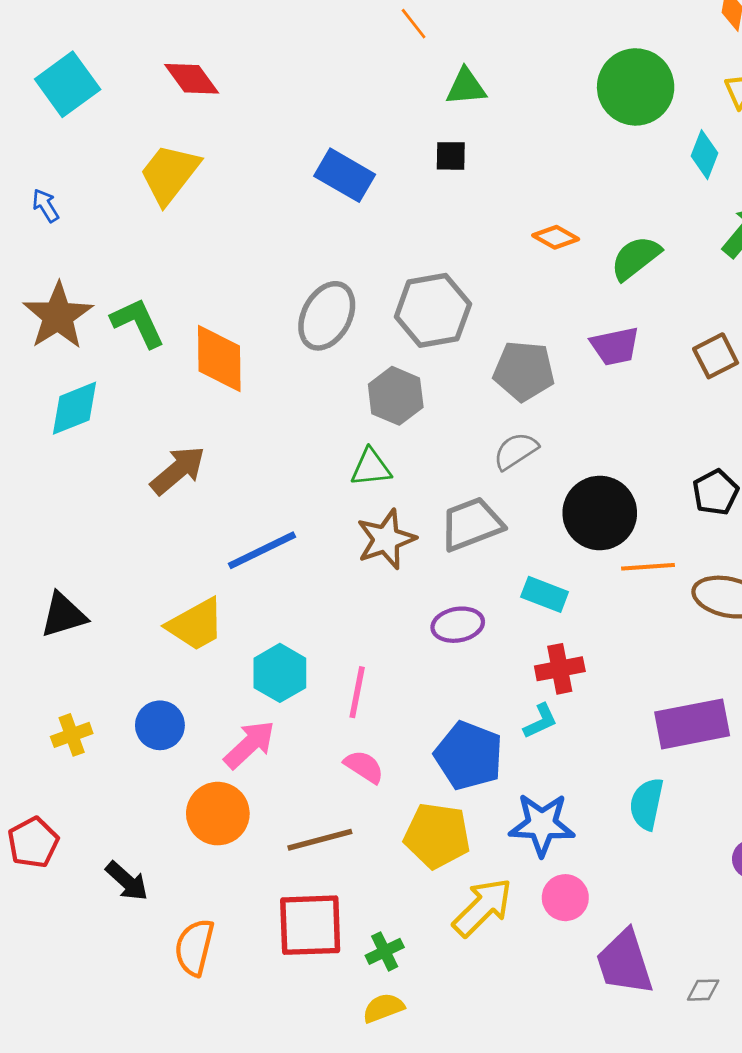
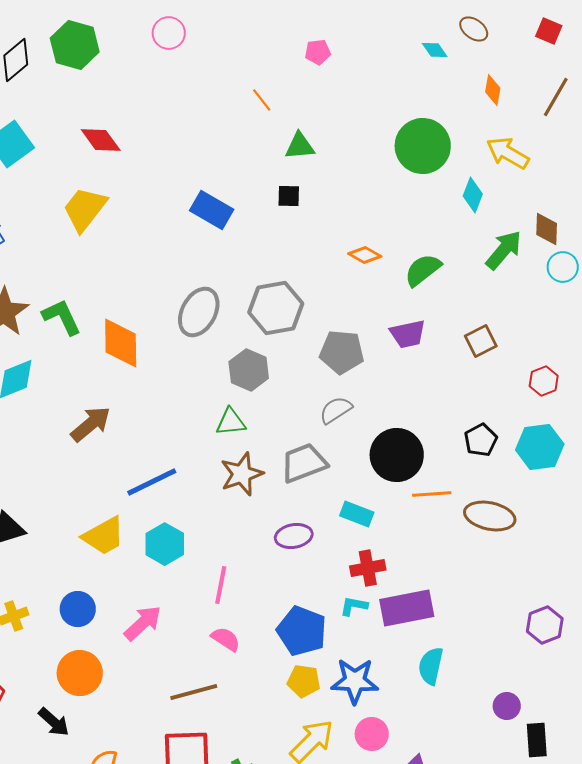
cyan hexagon: (280, 673) -> (165, 544), moved
cyan L-shape: (540, 721) -> (354, 606), turned -144
purple rectangle: (692, 724) -> (407, 608), moved
orange circle: (218, 814) -> (80, 673), moved
yellow pentagon: (437, 836) -> (304, 681), moved, size x0.7

